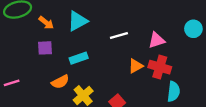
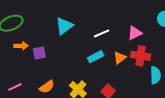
orange arrow: (46, 23) -> (21, 46), moved, turned -32
cyan rectangle: (79, 58) -> (96, 57), moved
orange semicircle: (60, 82) -> (47, 87), moved

